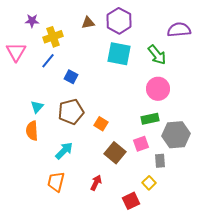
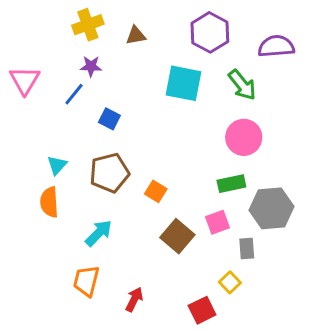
purple star: (32, 21) -> (91, 66), moved
purple hexagon: (119, 21) -> (210, 32), moved
yellow cross: (53, 37) -> (88, 25), moved
red arrow: (96, 183) -> (134, 299), moved

